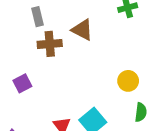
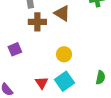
yellow circle: (128, 81) -> (64, 54), moved

